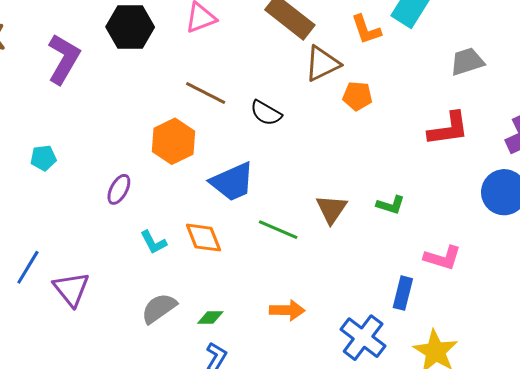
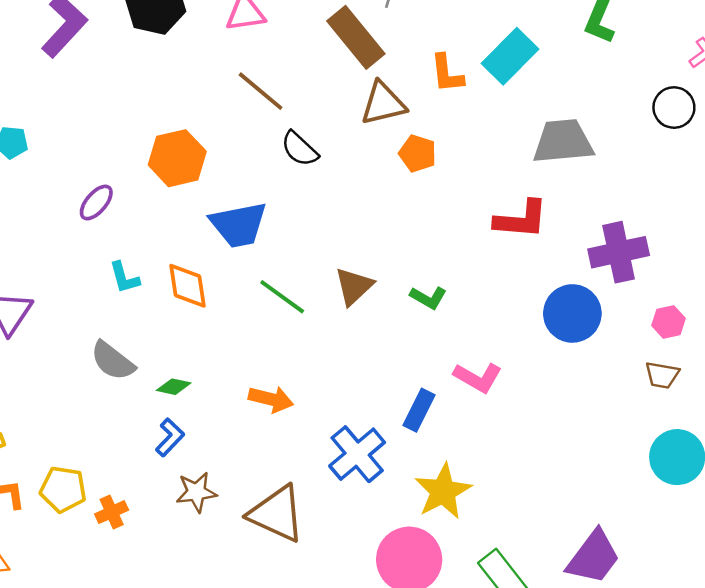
gray trapezoid: (467, 62) -> (563, 141), size x1.4
brown line: (206, 93) -> (261, 91), moved
gray semicircle: (159, 308) -> (113, 361), turned -120

